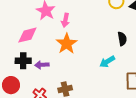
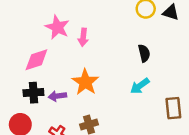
black semicircle: (122, 39) -> (144, 53), moved
orange star: (67, 44) -> (85, 82), moved

